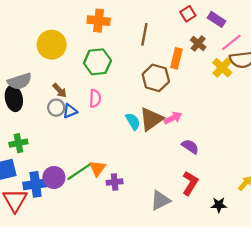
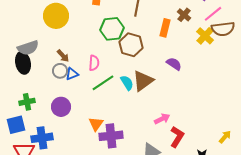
green hexagon: (97, 62) -> (112, 29), moved
brown hexagon: (156, 78) -> (131, 45), moved
pink arrow: (173, 118) -> (162, 119), moved
purple semicircle: (190, 147) -> (174, 64), moved
green line: (79, 172) -> (103, 83), moved
purple circle: (54, 177) -> (61, 107), moved
purple cross: (115, 182) -> (111, 136), size x1.6

